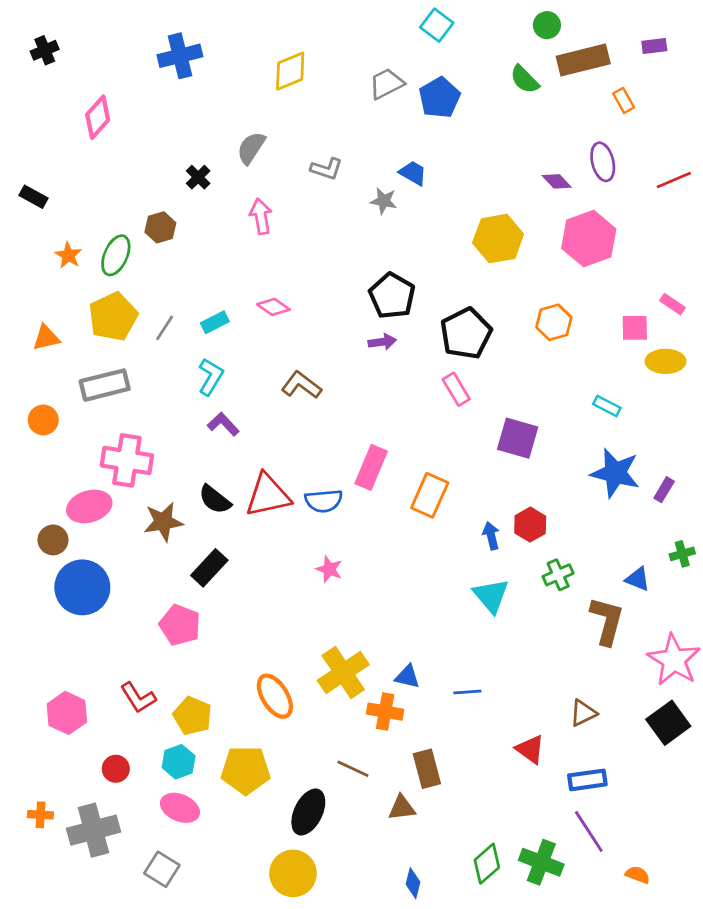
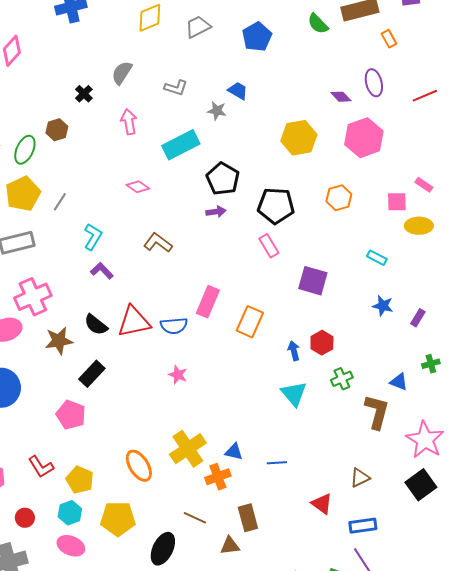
gray trapezoid: (386, 84) -> (198, 27), moved
cyan rectangle: (215, 322) -> (181, 145), moved, size x1.8
black pentagon: (466, 333) -> (276, 206), turned 30
pink cross: (127, 460) -> (33, 297), turned -33
blue star: (615, 473) -> (383, 306), size x0.6
orange cross: (385, 712) -> (218, 477), turned -30

